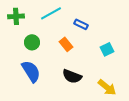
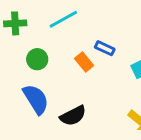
blue rectangle: (81, 24) -> (105, 48), moved
black semicircle: (72, 76) -> (73, 116), moved, turned -48

